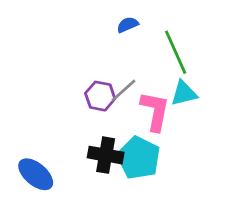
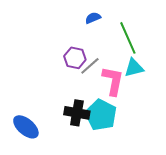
purple hexagon: (100, 96) -> (75, 58), moved

